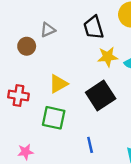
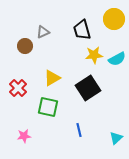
red cross: (18, 95) -> (18, 88), turned 36

